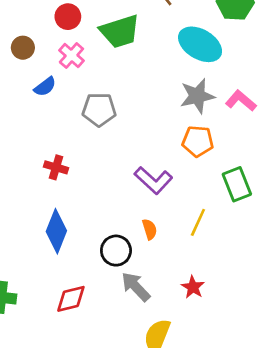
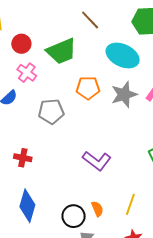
orange pentagon: (198, 141) -> (88, 88), moved
yellow line: (198, 222) -> (130, 204), moved
orange semicircle: (150, 229) -> (97, 209), moved

